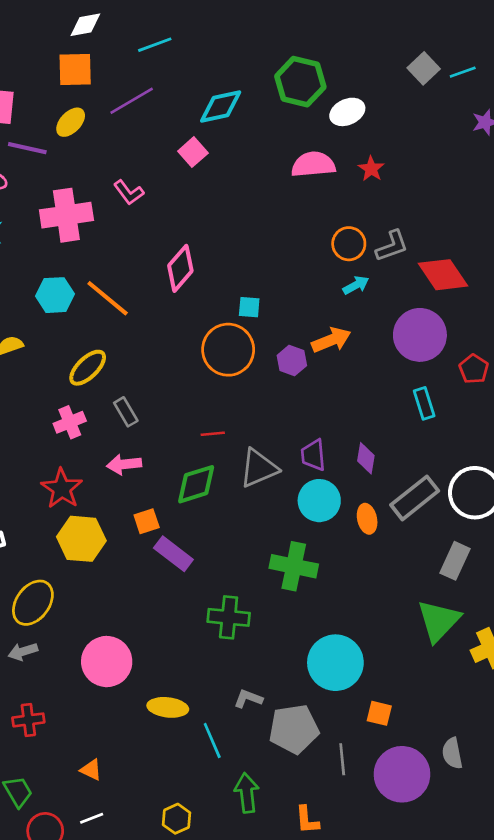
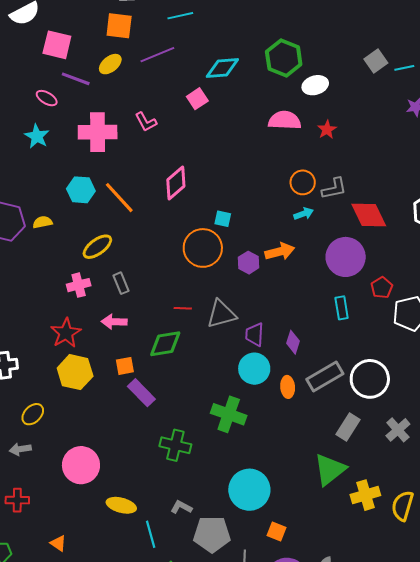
gray triangle: (259, 468) -> (221, 314), moved
yellow ellipse: (33, 603) -> (33, 414), size x0.7

